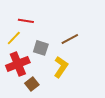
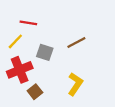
yellow L-shape: (61, 67) -> (75, 84), moved

